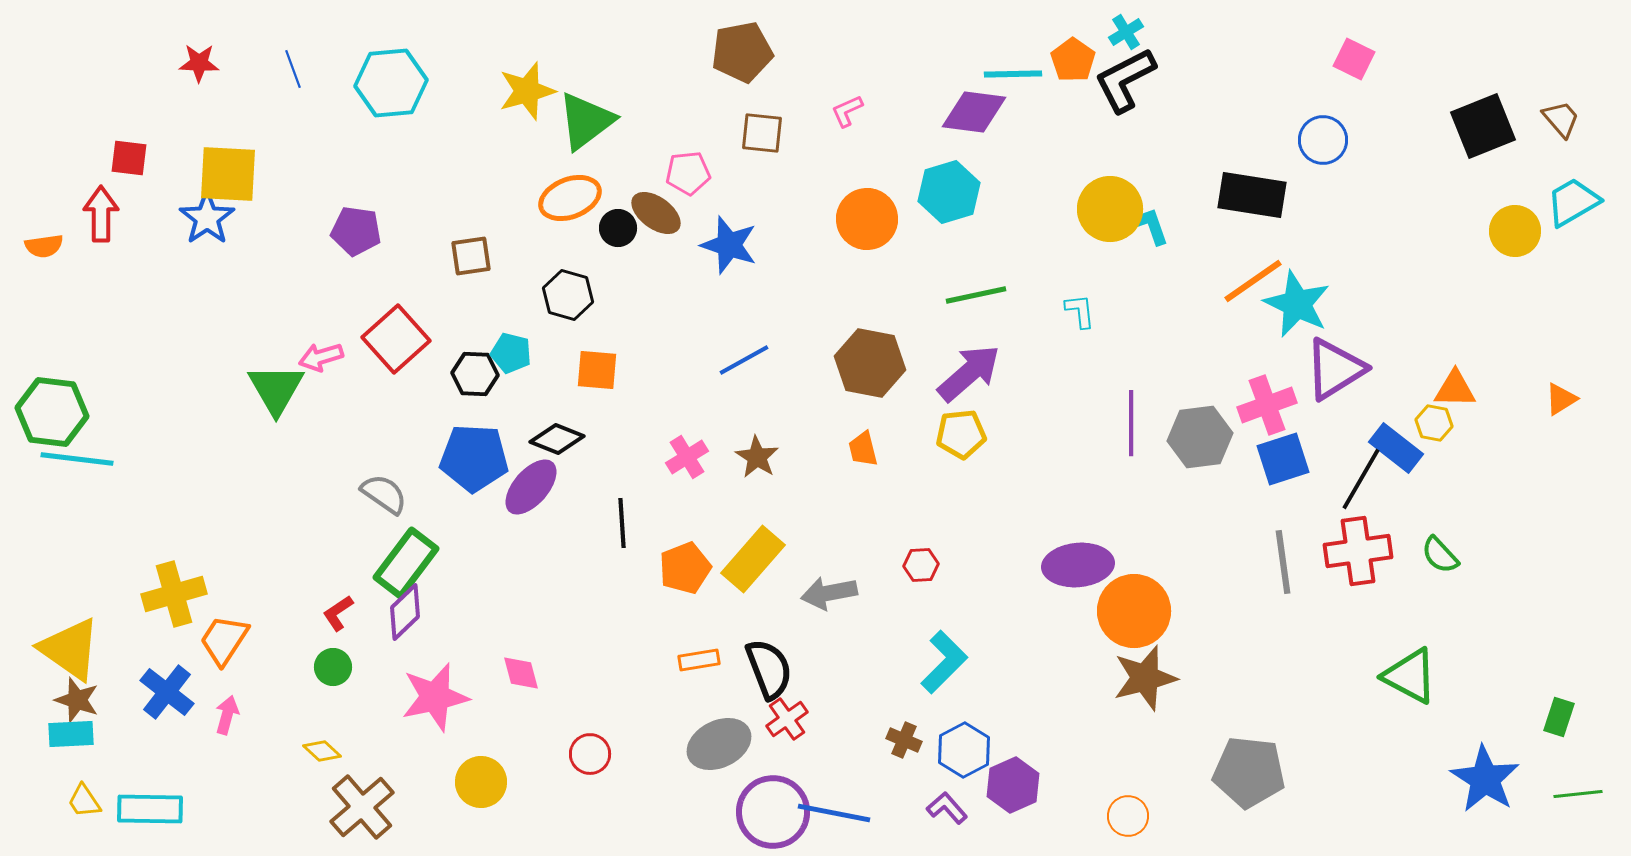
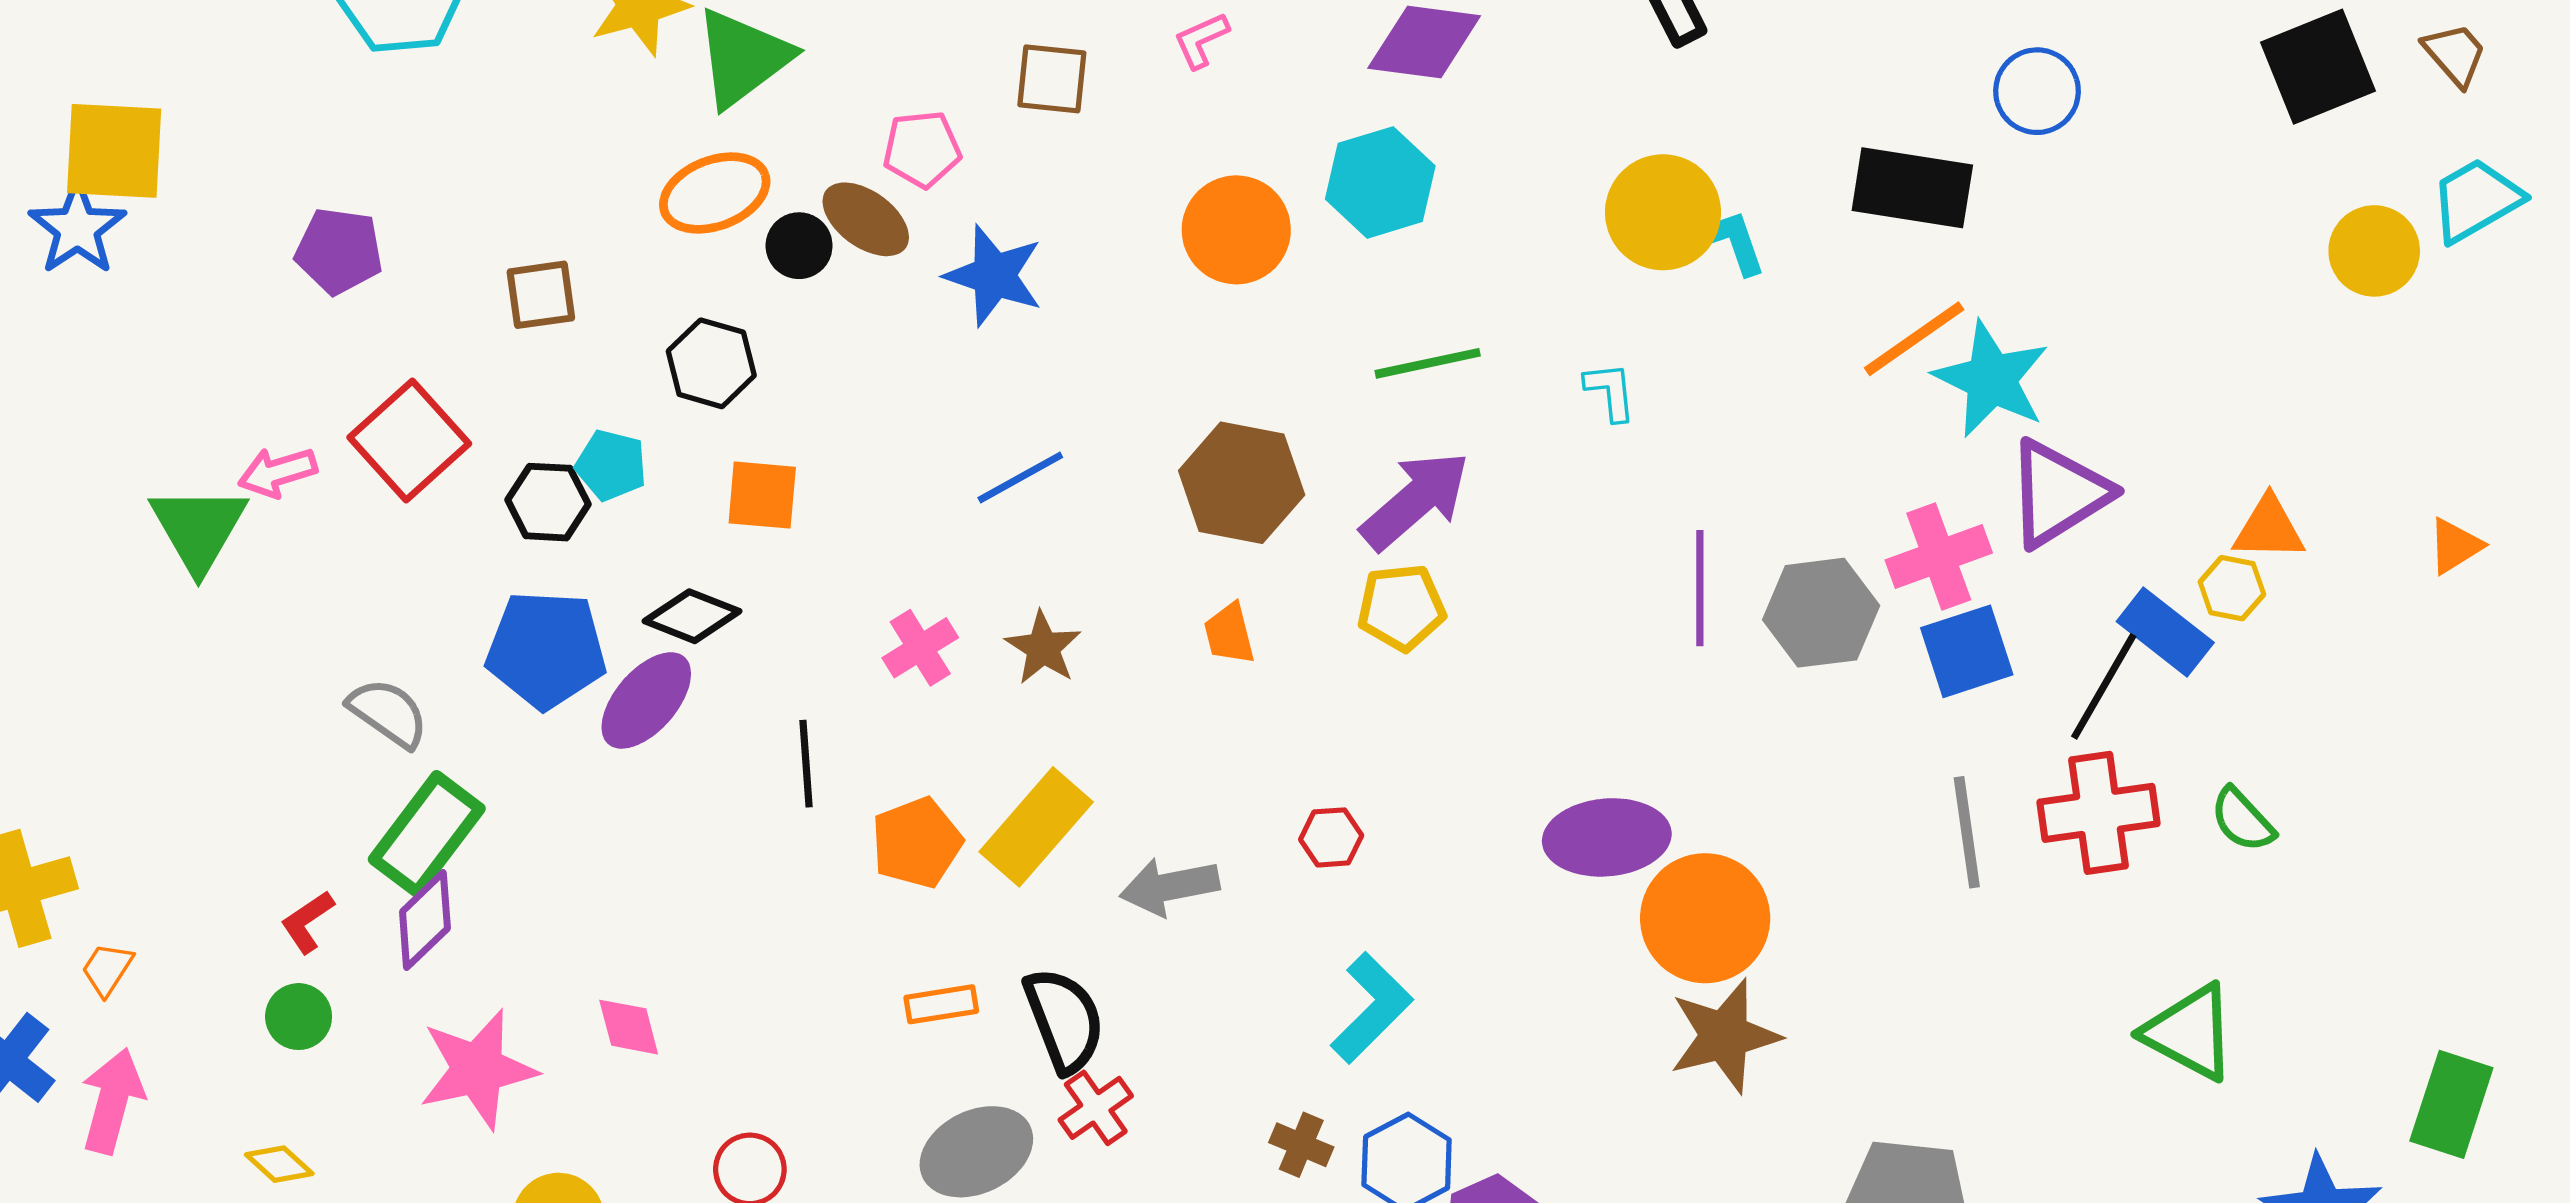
orange trapezoid: (224, 640) -> (107, 969), size x0.6
pink arrow: (227, 715) -> (112, 1101), size x1.5
green rectangle: (1559, 717) -> (2451, 1104), size x1.5

